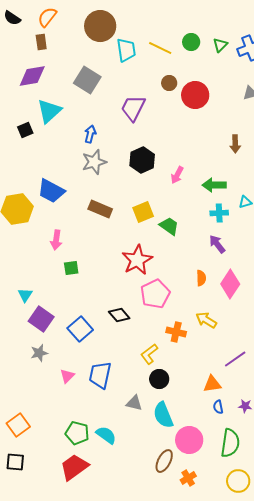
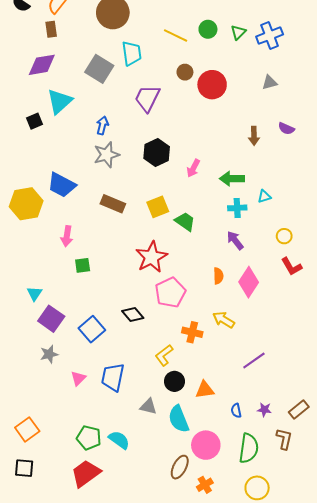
cyan trapezoid: (126, 50) -> (132, 53), moved
orange triangle: (212, 384) -> (205, 390), moved

